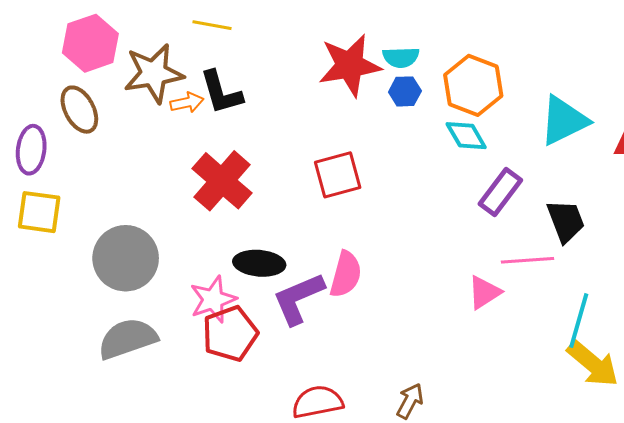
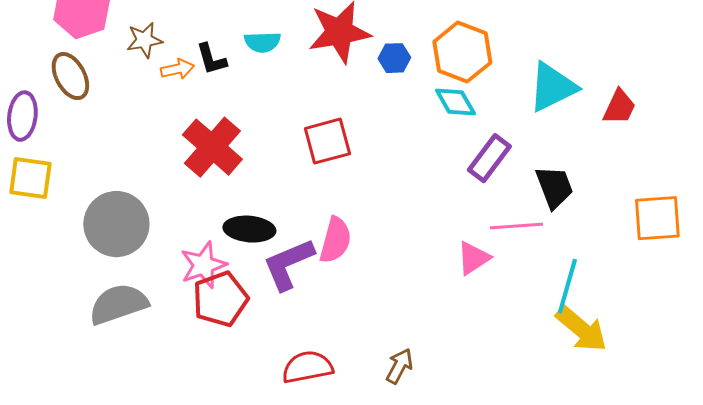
cyan semicircle: (401, 57) -> (262, 42), moved
brown star: (154, 73) -> (144, 40), size x0.6
black L-shape: (221, 92) -> (211, 59), size x0.7

